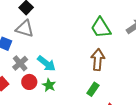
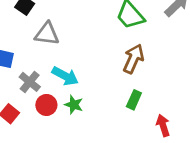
gray triangle: (25, 29) -> (47, 34), moved
brown arrow: (98, 60) -> (133, 59), turned 30

